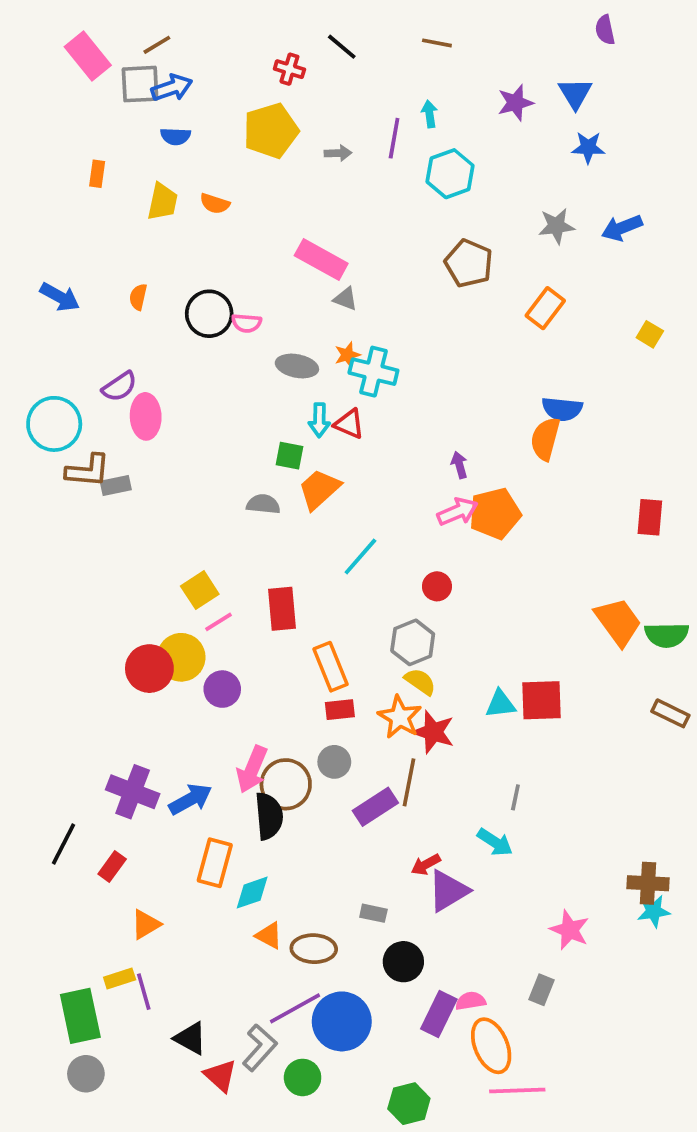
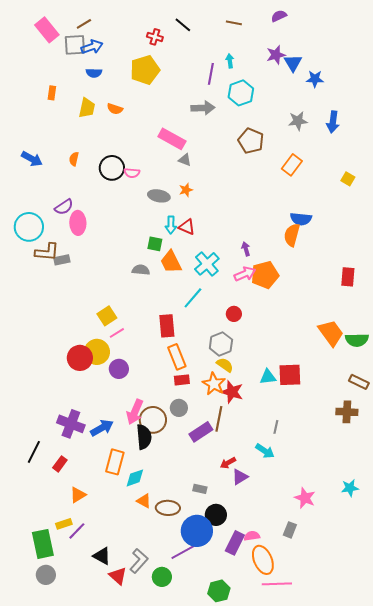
purple semicircle: (605, 30) -> (279, 16), moved, turned 77
blue triangle: (575, 93) -> (293, 63), moved
gray arrow: (338, 153) -> (203, 108), moved, size x1.6
blue arrow: (622, 228) -> (333, 122), turned -60
cyan cross: (373, 372) -> (207, 264), moved, turned 35
orange trapezoid: (319, 489) -> (171, 262), turned -75
red rectangle: (282, 609) -> (167, 326), moved
brown cross: (648, 883) -> (347, 412), moved
purple triangle: (448, 891) -> (240, 477), size x0.7
purple line: (144, 992) -> (77, 531), turned 60
purple line: (295, 1008) -> (185, 551), moved
blue circle: (342, 1021) -> (197, 531), moved

